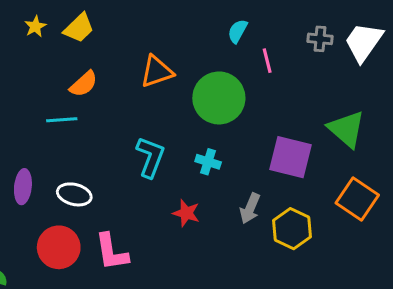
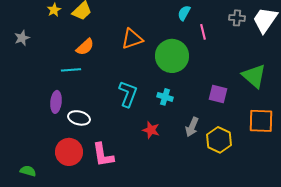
purple square: (290, 157) -> (218, 94), size x0.7
purple ellipse: (23, 187) -> (56, 102), moved
orange square: (357, 199) -> (261, 121), turned -32

